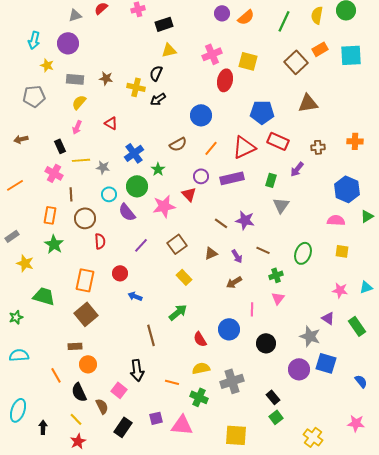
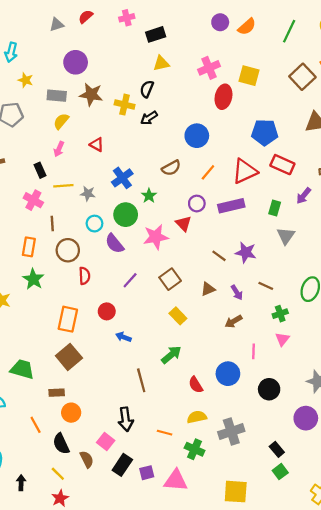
purple circle: (68, 43) -> (76, 62), moved
brown star: (106, 78) -> (91, 95), size x1.5
green trapezoid: (44, 296) -> (22, 369), moved
black rectangle: (123, 427) -> (122, 465), moved

